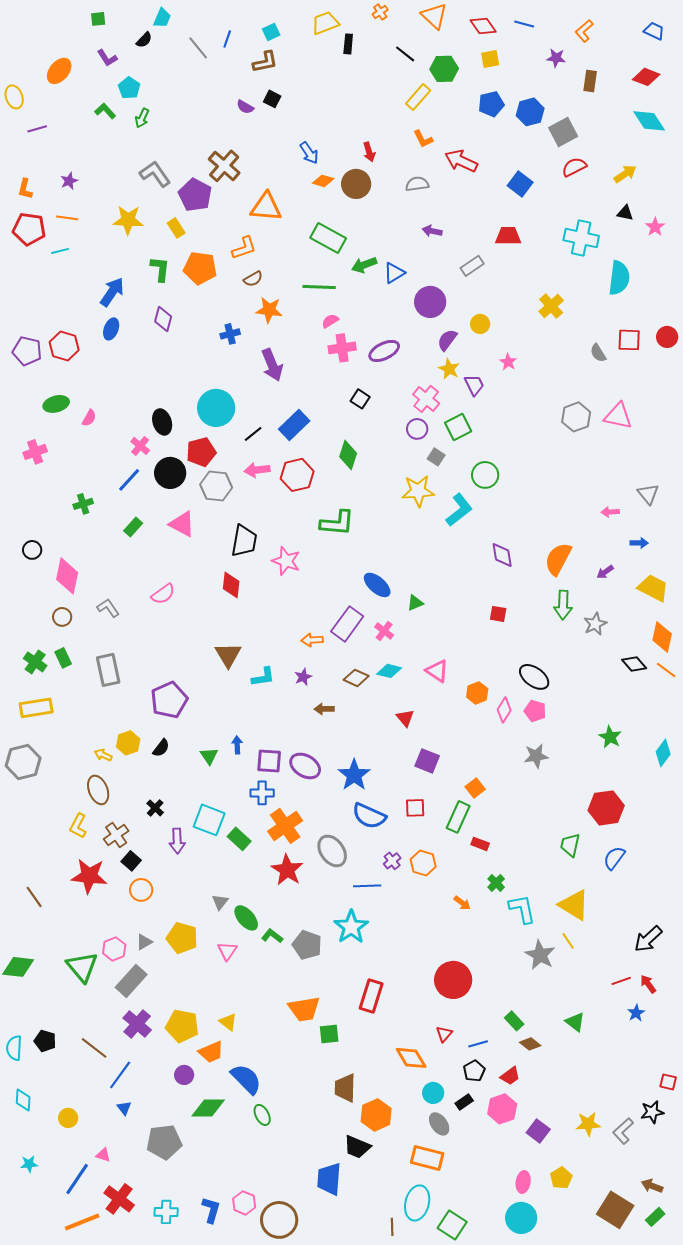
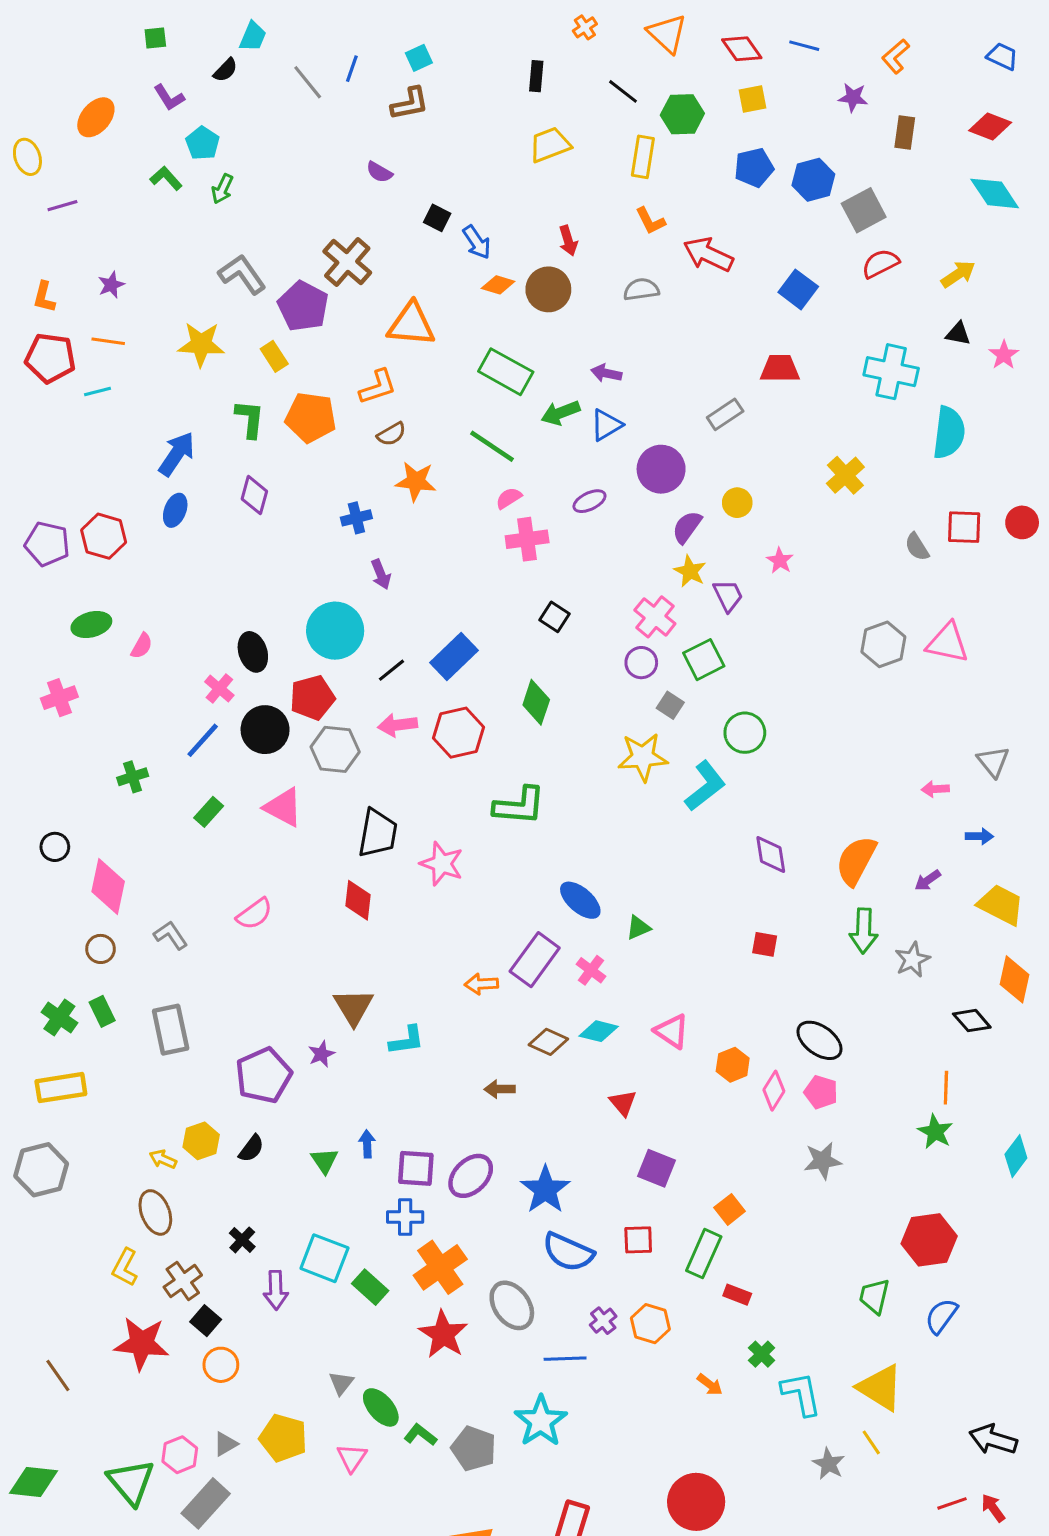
yellow trapezoid: (325, 23) -> (550, 145), moved
yellow rectangle: (418, 97) -> (643, 157), turned -32
black square: (272, 99) -> (437, 218), moved
purple arrow: (432, 231) -> (606, 373), moved
green line: (319, 287) -> (492, 446), turned 32
purple ellipse: (384, 351) -> (589, 501), moved, size x0.7
purple arrow: (272, 365) -> (381, 574), moved, size x0.6
orange line: (666, 670) -> (946, 1088), moved, turned 55
purple star: (303, 677) -> (321, 1054), moved
purple ellipse: (305, 766) -> (471, 1176), turned -76
black arrow: (648, 939) -> (993, 1439), turned 60
gray star: (540, 955) -> (829, 1464), size x0.7

